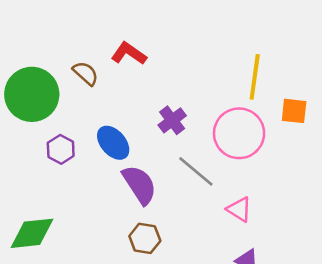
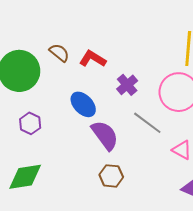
red L-shape: (129, 54) -> (93, 59), moved
purple hexagon: (61, 149) -> (30, 123), moved

